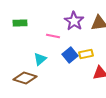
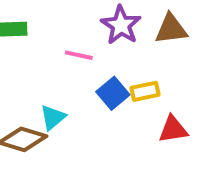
cyan triangle: (40, 59) -> (53, 117), moved

